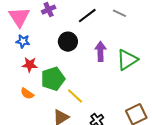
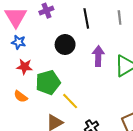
gray line: (119, 13) -> (120, 17), turned 56
black line: (87, 16) -> (86, 18), turned -66

